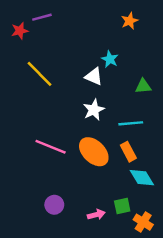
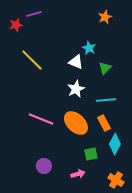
green triangle: (143, 86) -> (105, 68), moved, turned -40
cyan diamond: (142, 178) -> (115, 144), turned 60
green square: (122, 206) -> (91, 154), moved

